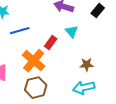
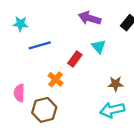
orange cross: (34, 61) -> (56, 79), size x0.6
brown hexagon: (36, 88) -> (44, 110), moved

